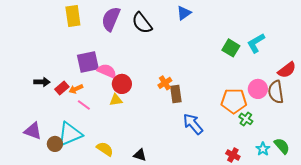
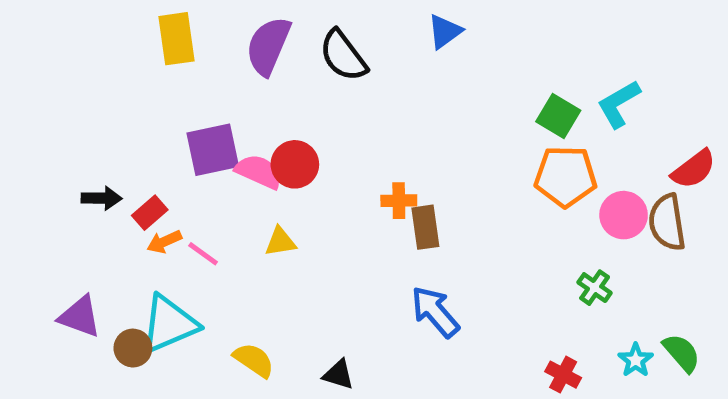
orange cross: (165, 83) -> (399, 201), turned 32
red circle: (122, 84) -> (295, 164), moved
orange arrow: (76, 89) -> (164, 242), moved
orange pentagon: (234, 101) -> (566, 176), moved
blue arrow: (193, 124) -> (435, 312), moved

